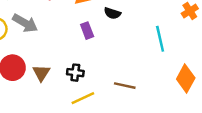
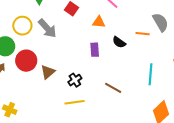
black cross: (75, 73) -> (75, 80), turned 32
brown line: (125, 86) -> (113, 88), moved

